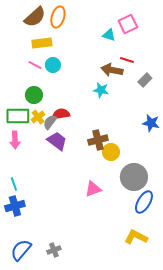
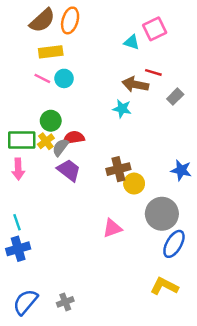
green circle: (34, 95) -> (51, 121), moved
blue star: (151, 123) -> (181, 170), moved

